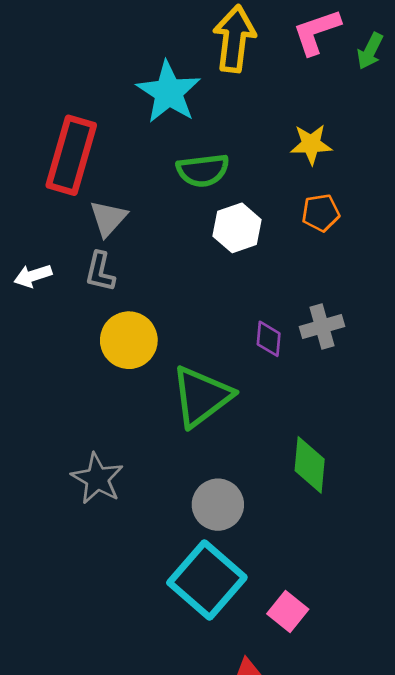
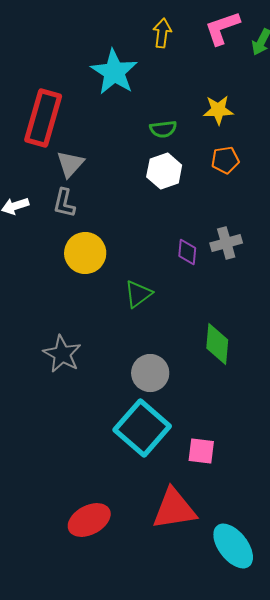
yellow arrow: (234, 39) -> (162, 33), size x0.6
green semicircle: (203, 170) -> (163, 129), moved, size x0.7
green triangle: (201, 396) -> (138, 294), size x0.6
pink square: (288, 612) -> (201, 451), turned -32

